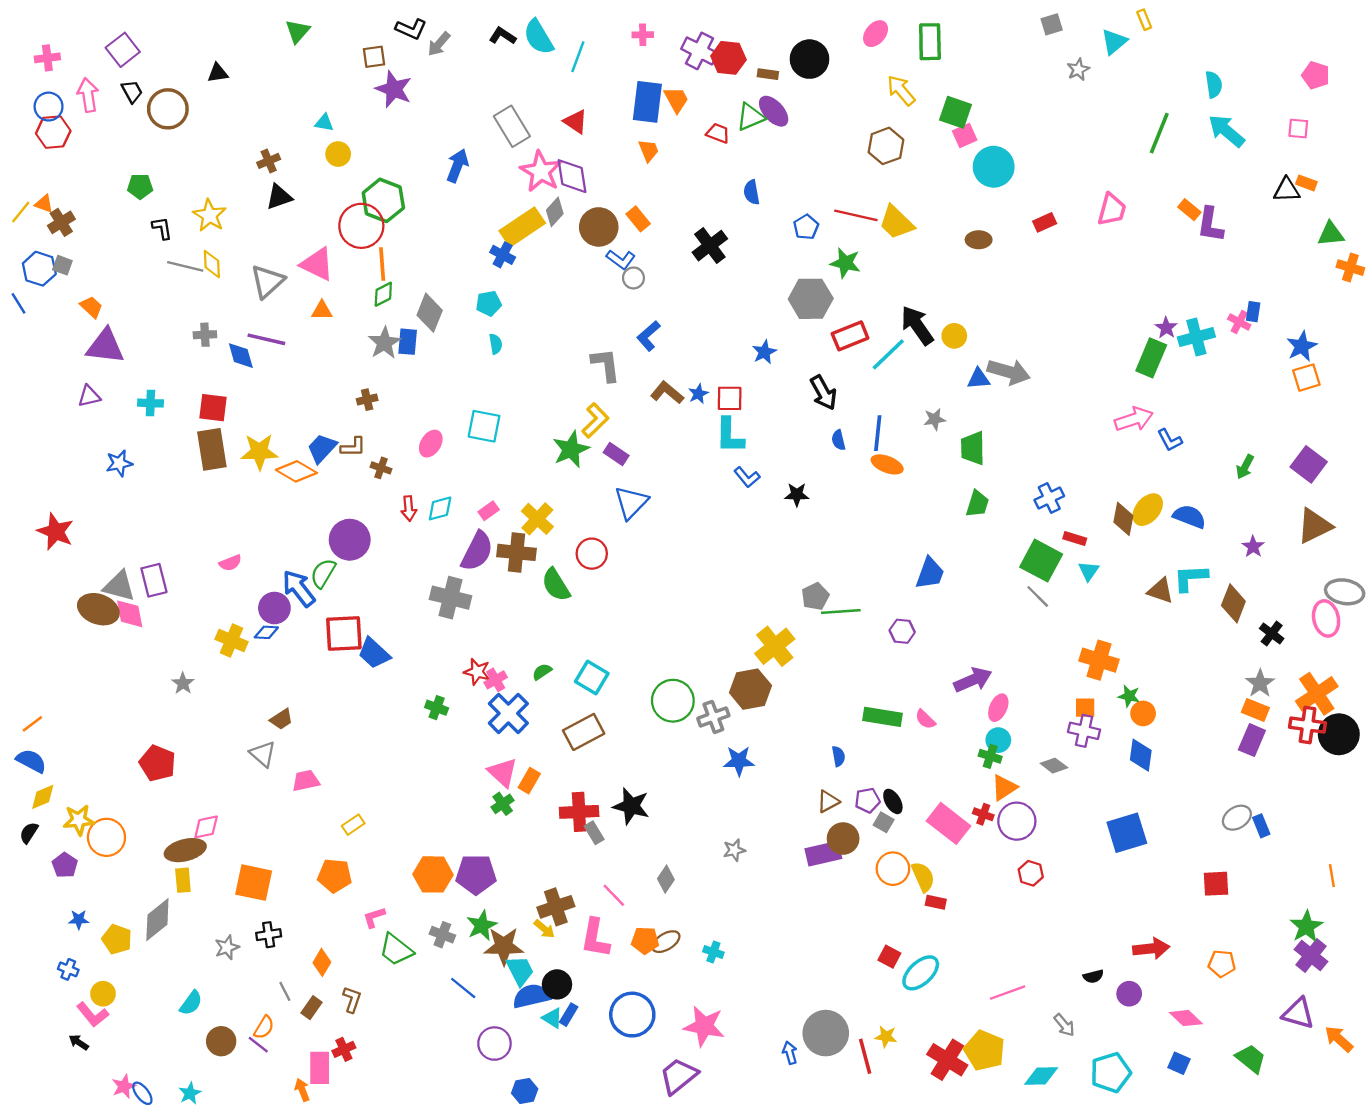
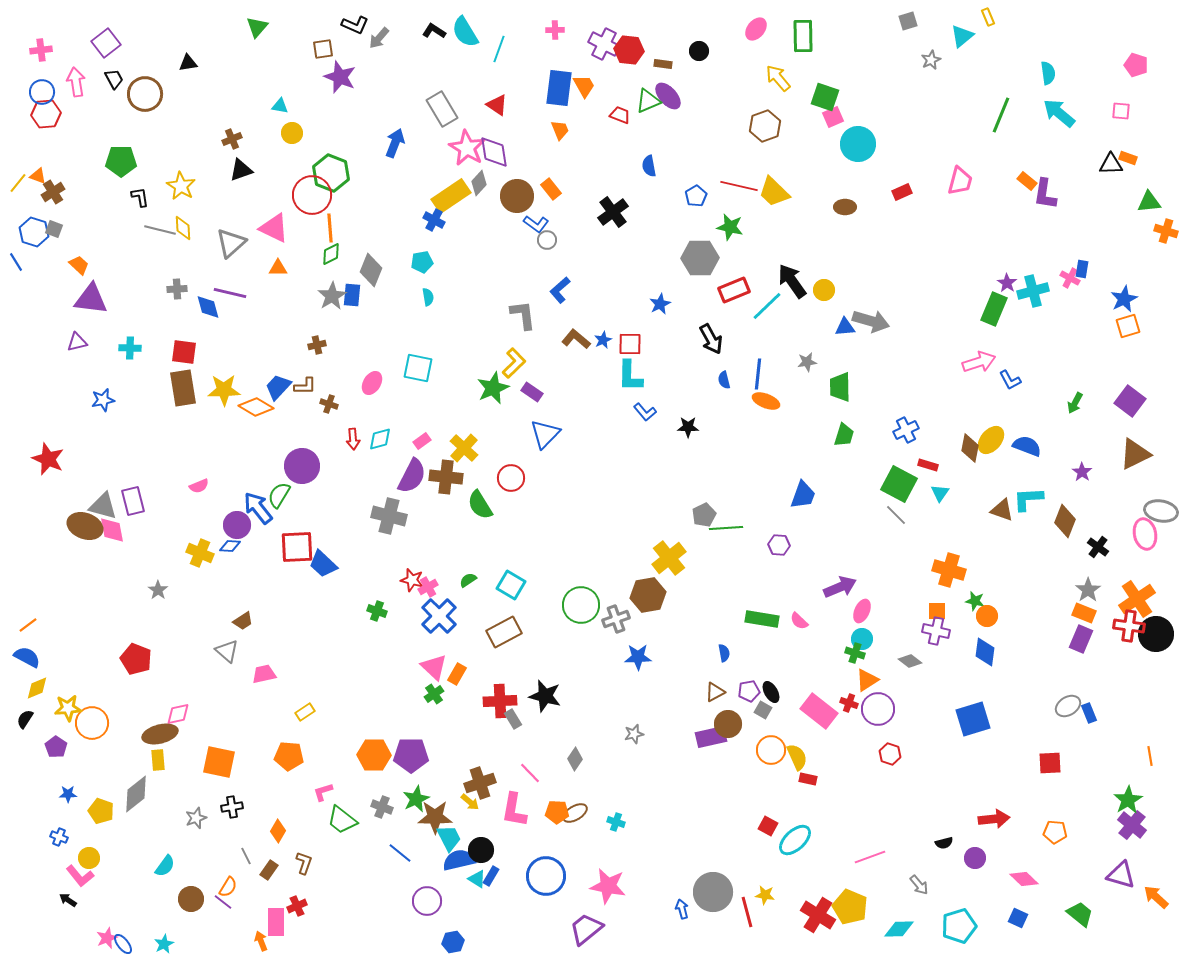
black circle: (810, 59) -> (699, 51), size x0.6
green pentagon: (140, 186) -> (121, 161), size x1.4

